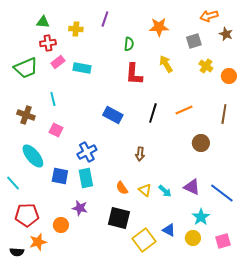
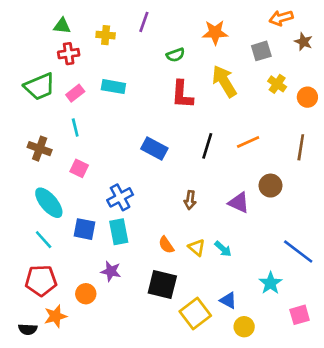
green semicircle: (129, 44) -> (175, 55), turned 64
pink rectangle: (58, 62) -> (75, 93), moved
yellow arrow: (166, 64) -> (224, 81), size x1.4
cyan line: (13, 183) -> (44, 240), moved
purple triangle: (192, 187) -> (239, 203), moved
yellow circle: (193, 238) -> (244, 327), moved

